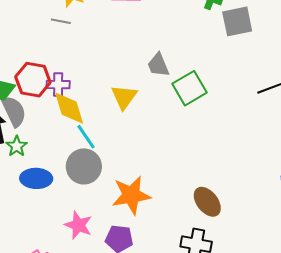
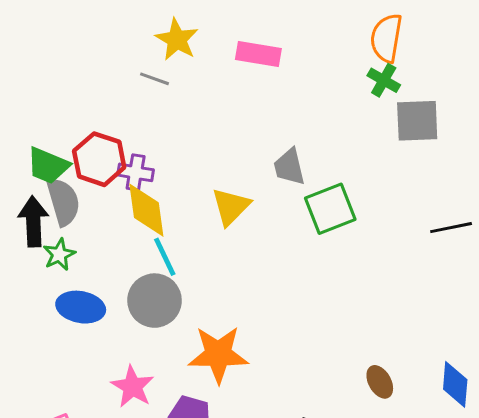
brown ellipse: (207, 202) -> (380, 382), moved, size x0.7

